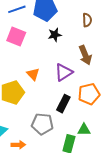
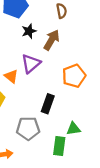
brown arrow: (85, 55) -> (52, 40), moved, turned -120
purple triangle: (64, 72) -> (31, 64), moved
orange pentagon: (89, 94) -> (74, 76), moved

